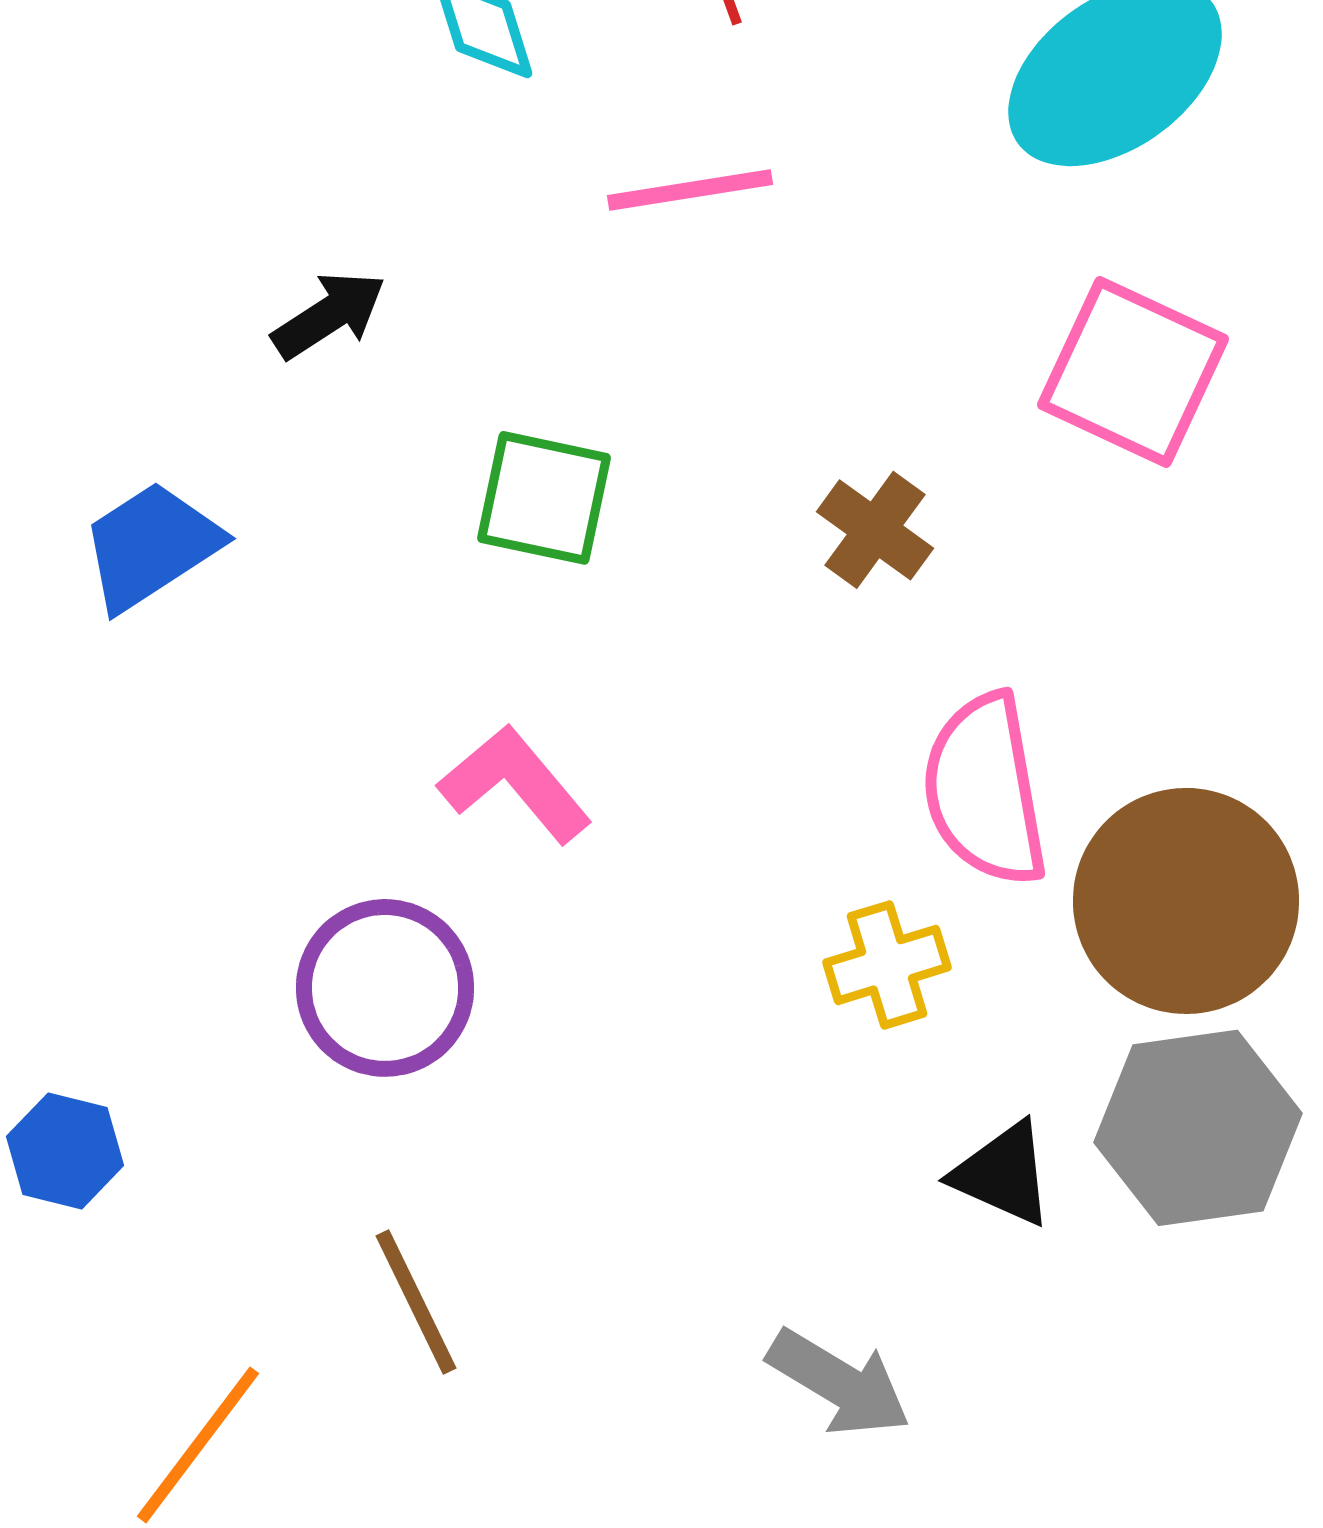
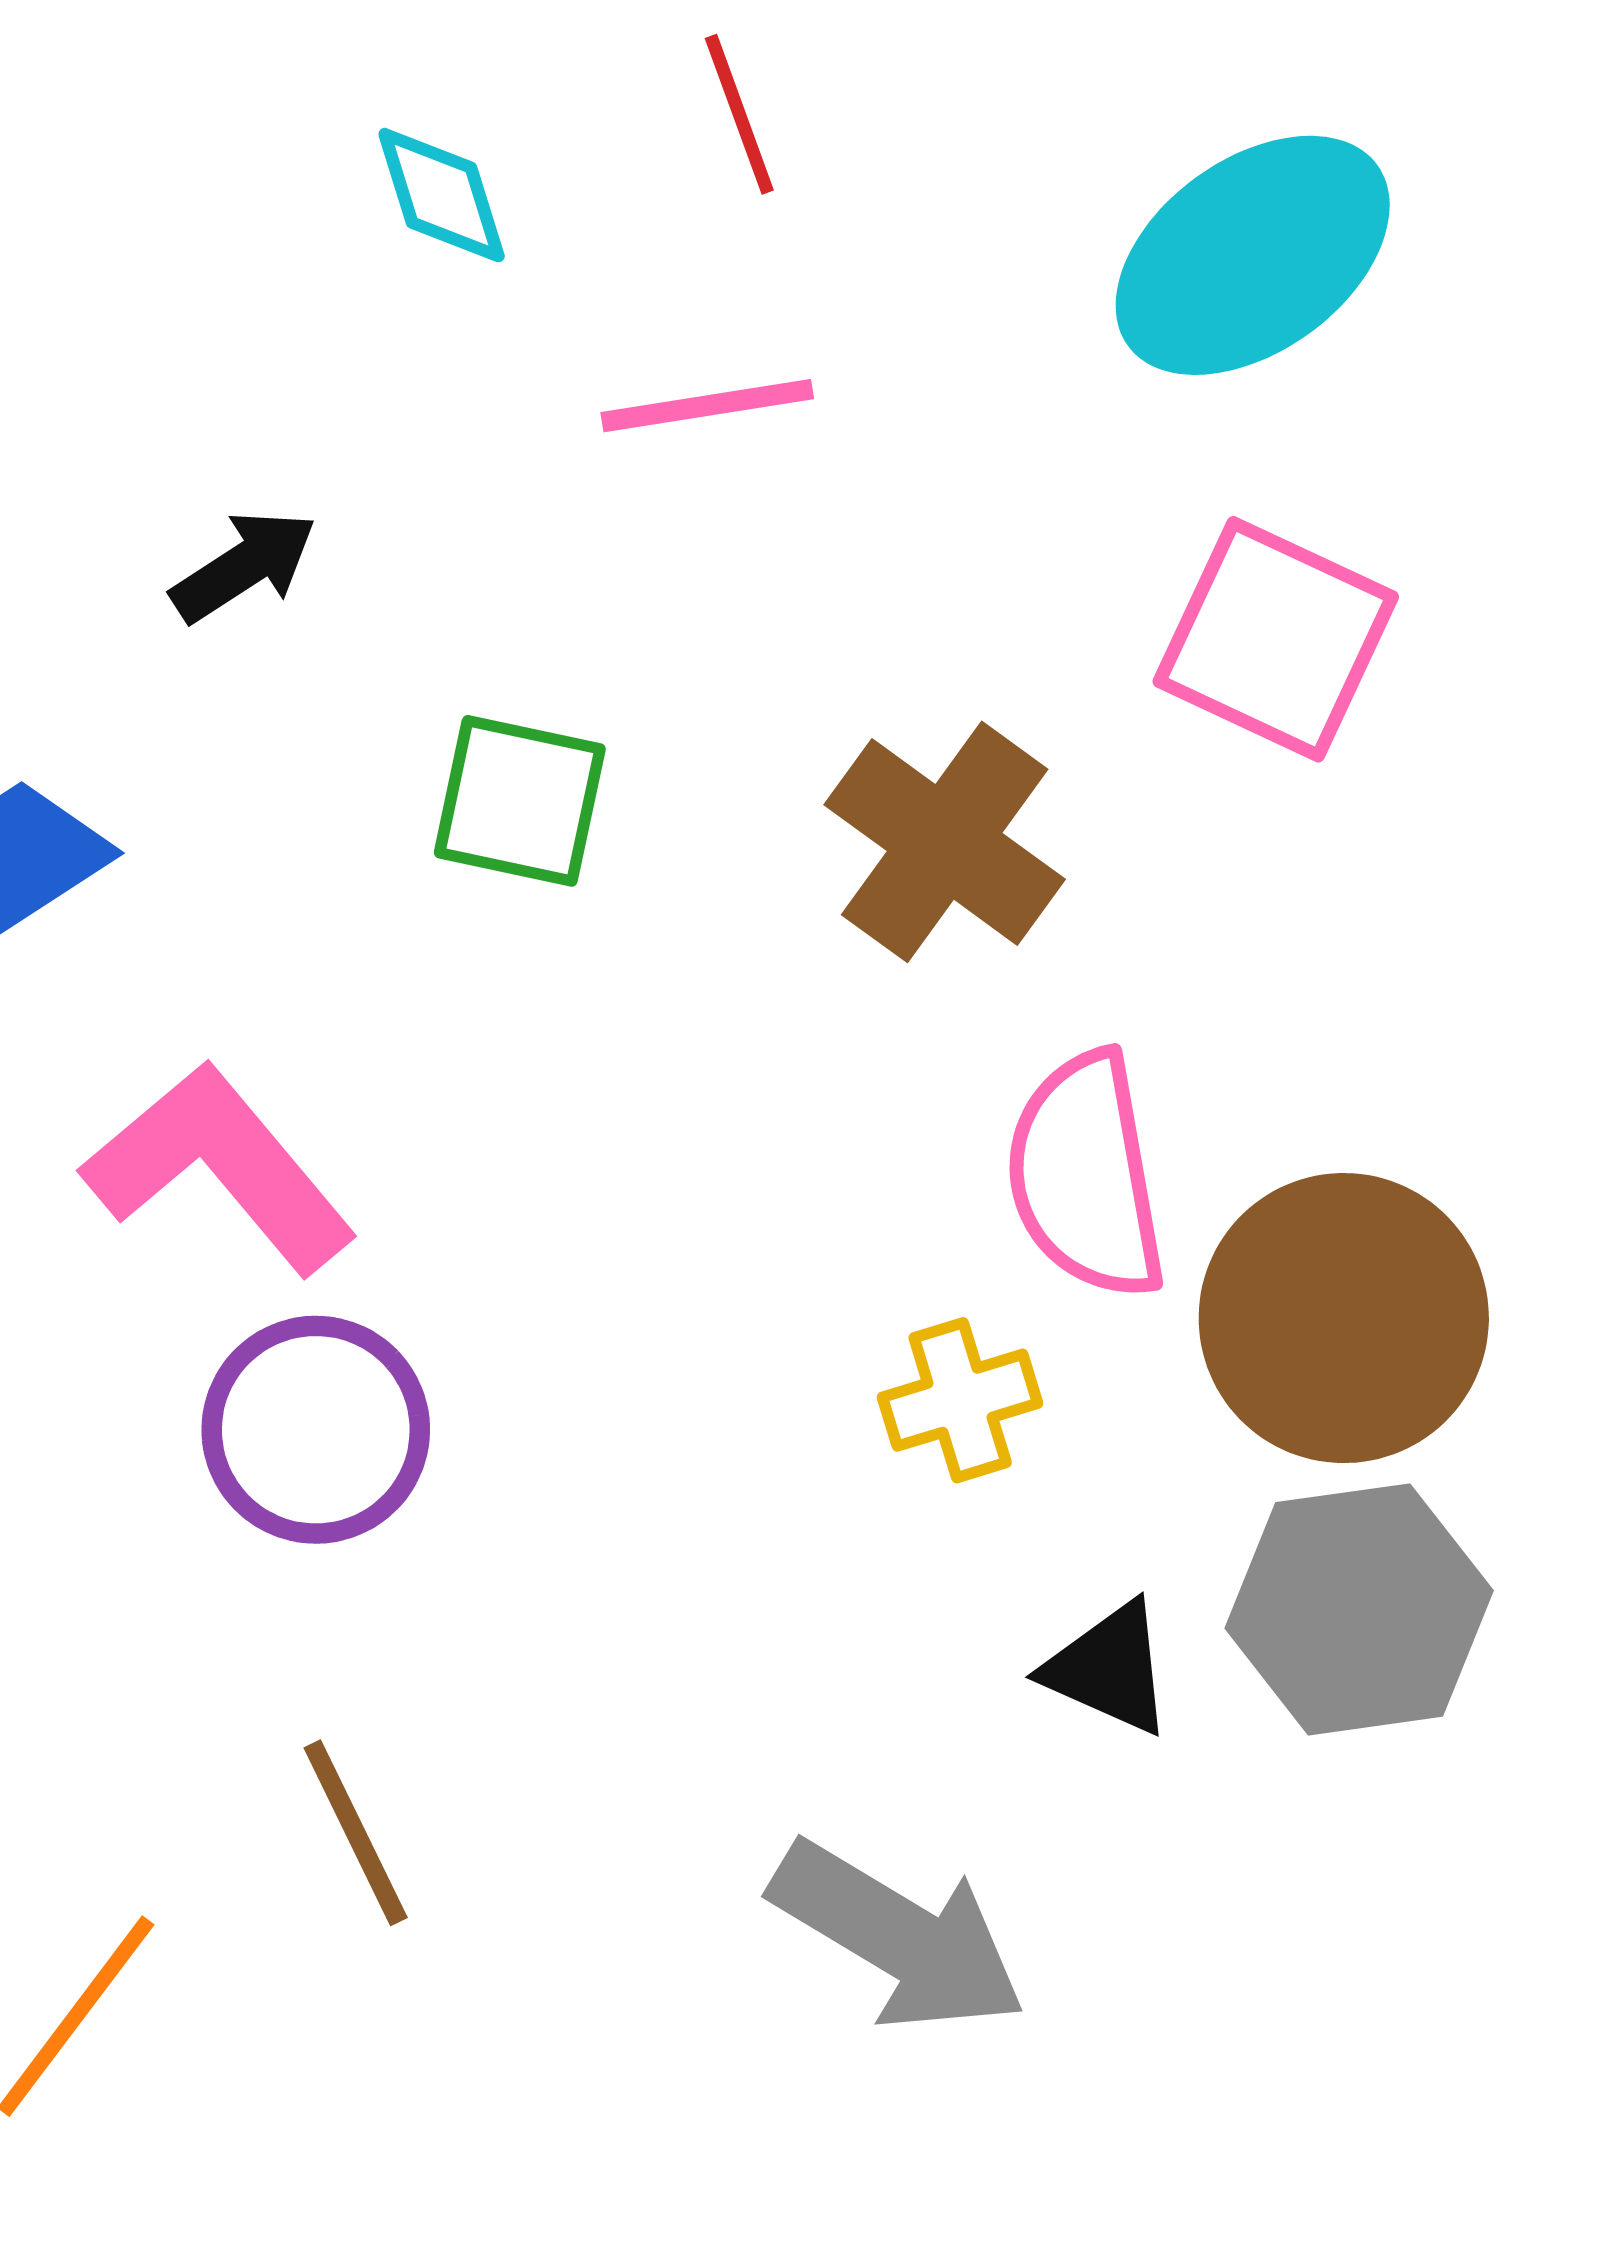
brown cross: (875, 530) -> (945, 842), size x1.6
pink L-shape: (515, 784) -> (220, 1168), moved, size x1.4
gray arrow: (839, 1383) -> (898, 1937), size x1.4

